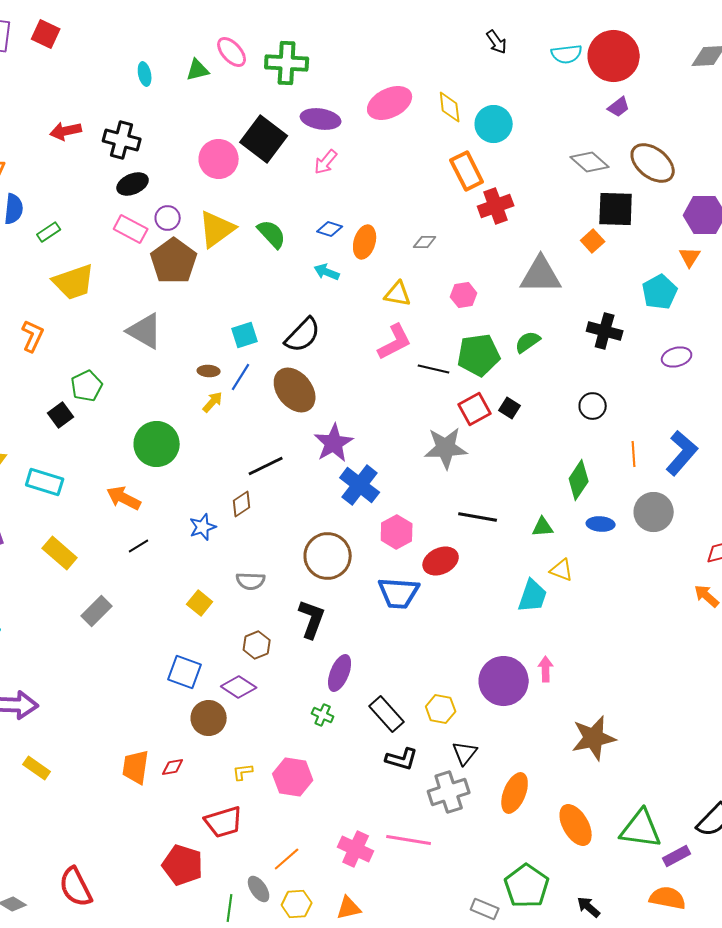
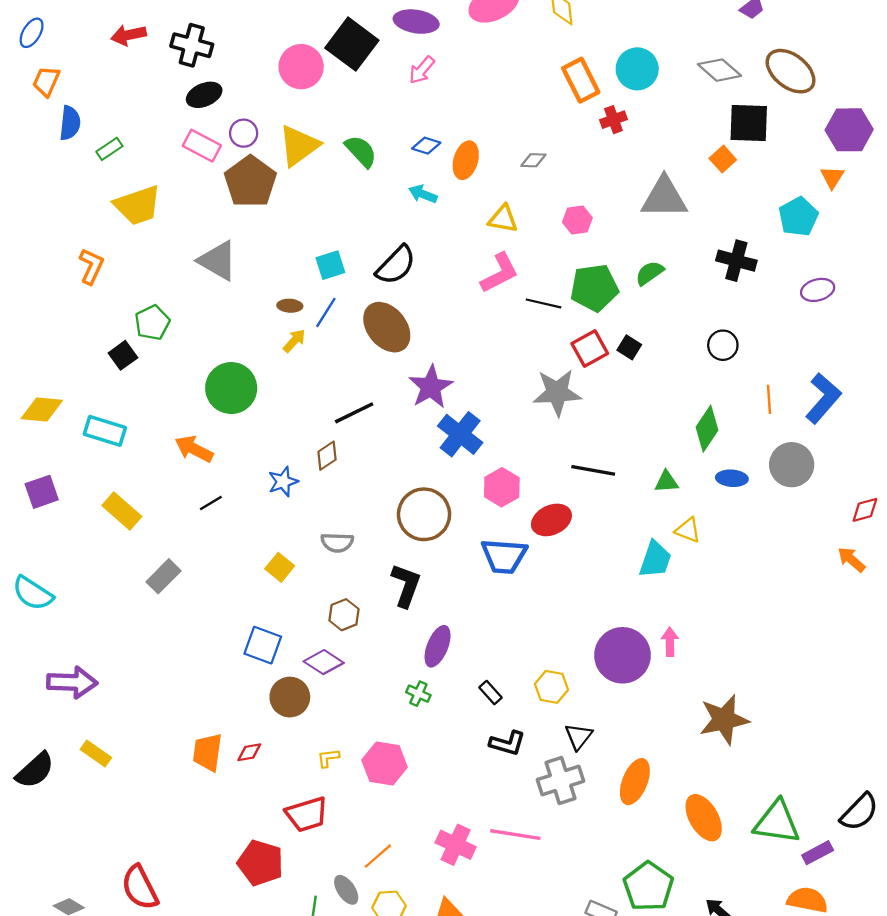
cyan circle: (494, 124) -> (637, 69), moved
red cross: (496, 206) -> (613, 120), size x0.7
black rectangle: (387, 714) -> (491, 693), size x0.6

